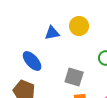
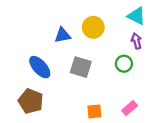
gray square: (74, 77) -> (81, 67), moved

